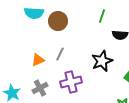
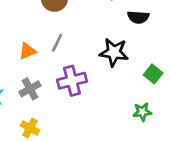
black star: (102, 61) -> (114, 52), turned 30

